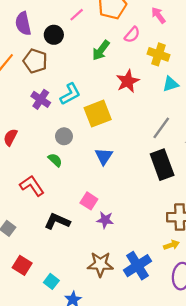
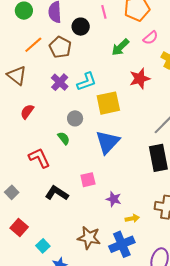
pink line: (77, 15) -> (104, 12), turned -72
blue triangle: (104, 156) -> (108, 142), size x1.5
pink square: (89, 201) -> (88, 180), turned 35
purple star: (105, 220) -> (114, 199), moved
yellow arrow: (171, 245) -> (132, 218), moved

